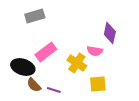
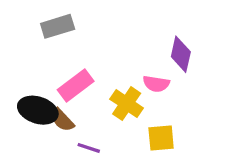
brown semicircle: (34, 85) -> (62, 120), moved

